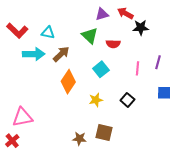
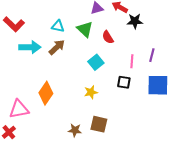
cyan triangle: (48, 33) -> (58, 26), moved
red semicircle: (113, 44) -> (108, 37), turned 56
orange diamond: (68, 82) -> (46, 93), moved
blue square: (164, 93) -> (158, 85), size x1.6
black square: (127, 100) -> (124, 82), moved, turned -32

